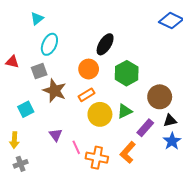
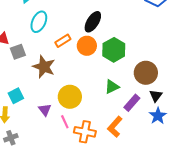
orange circle: (89, 69) -> (87, 46), moved
gray square: (39, 71) -> (18, 52), moved
orange rectangle: (87, 95) -> (63, 41), moved
cyan square: (26, 109) -> (16, 96), moved
yellow circle: (100, 114) -> (70, 97), moved
black triangle: (170, 121) -> (156, 96), turned -40

